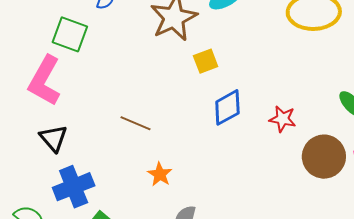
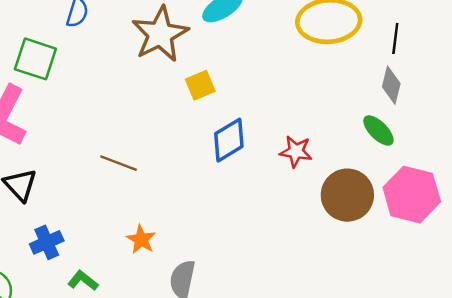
orange star: (160, 174) -> (141, 239), moved
blue cross: (74, 187) -> (47, 242), size x0.7

